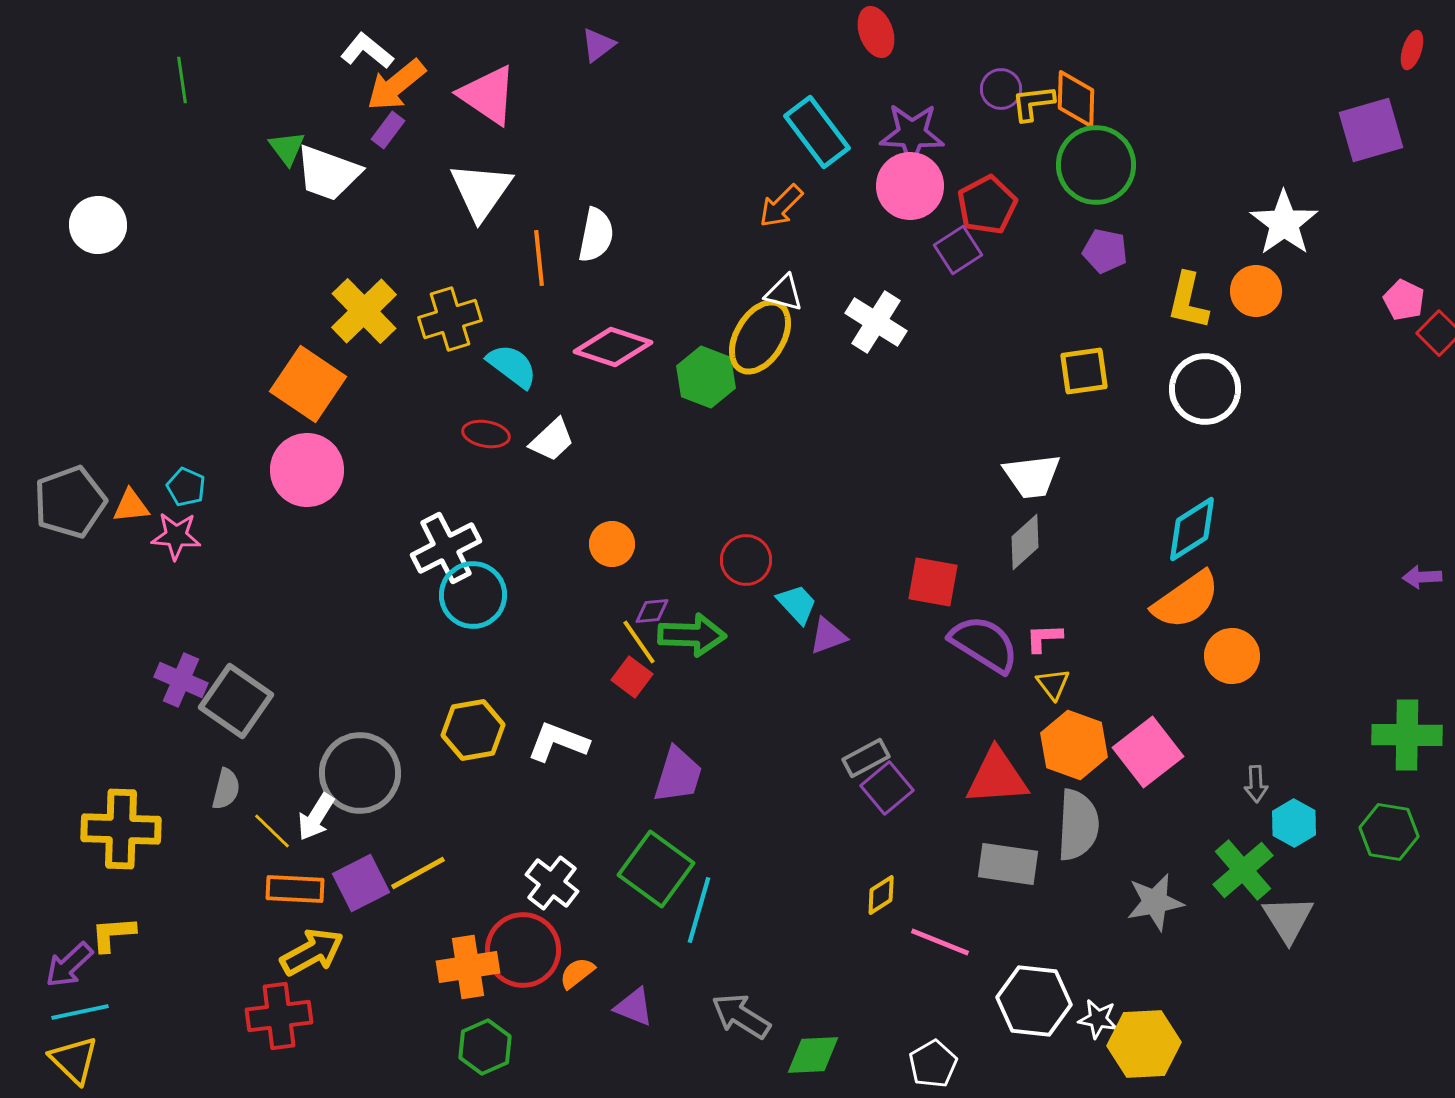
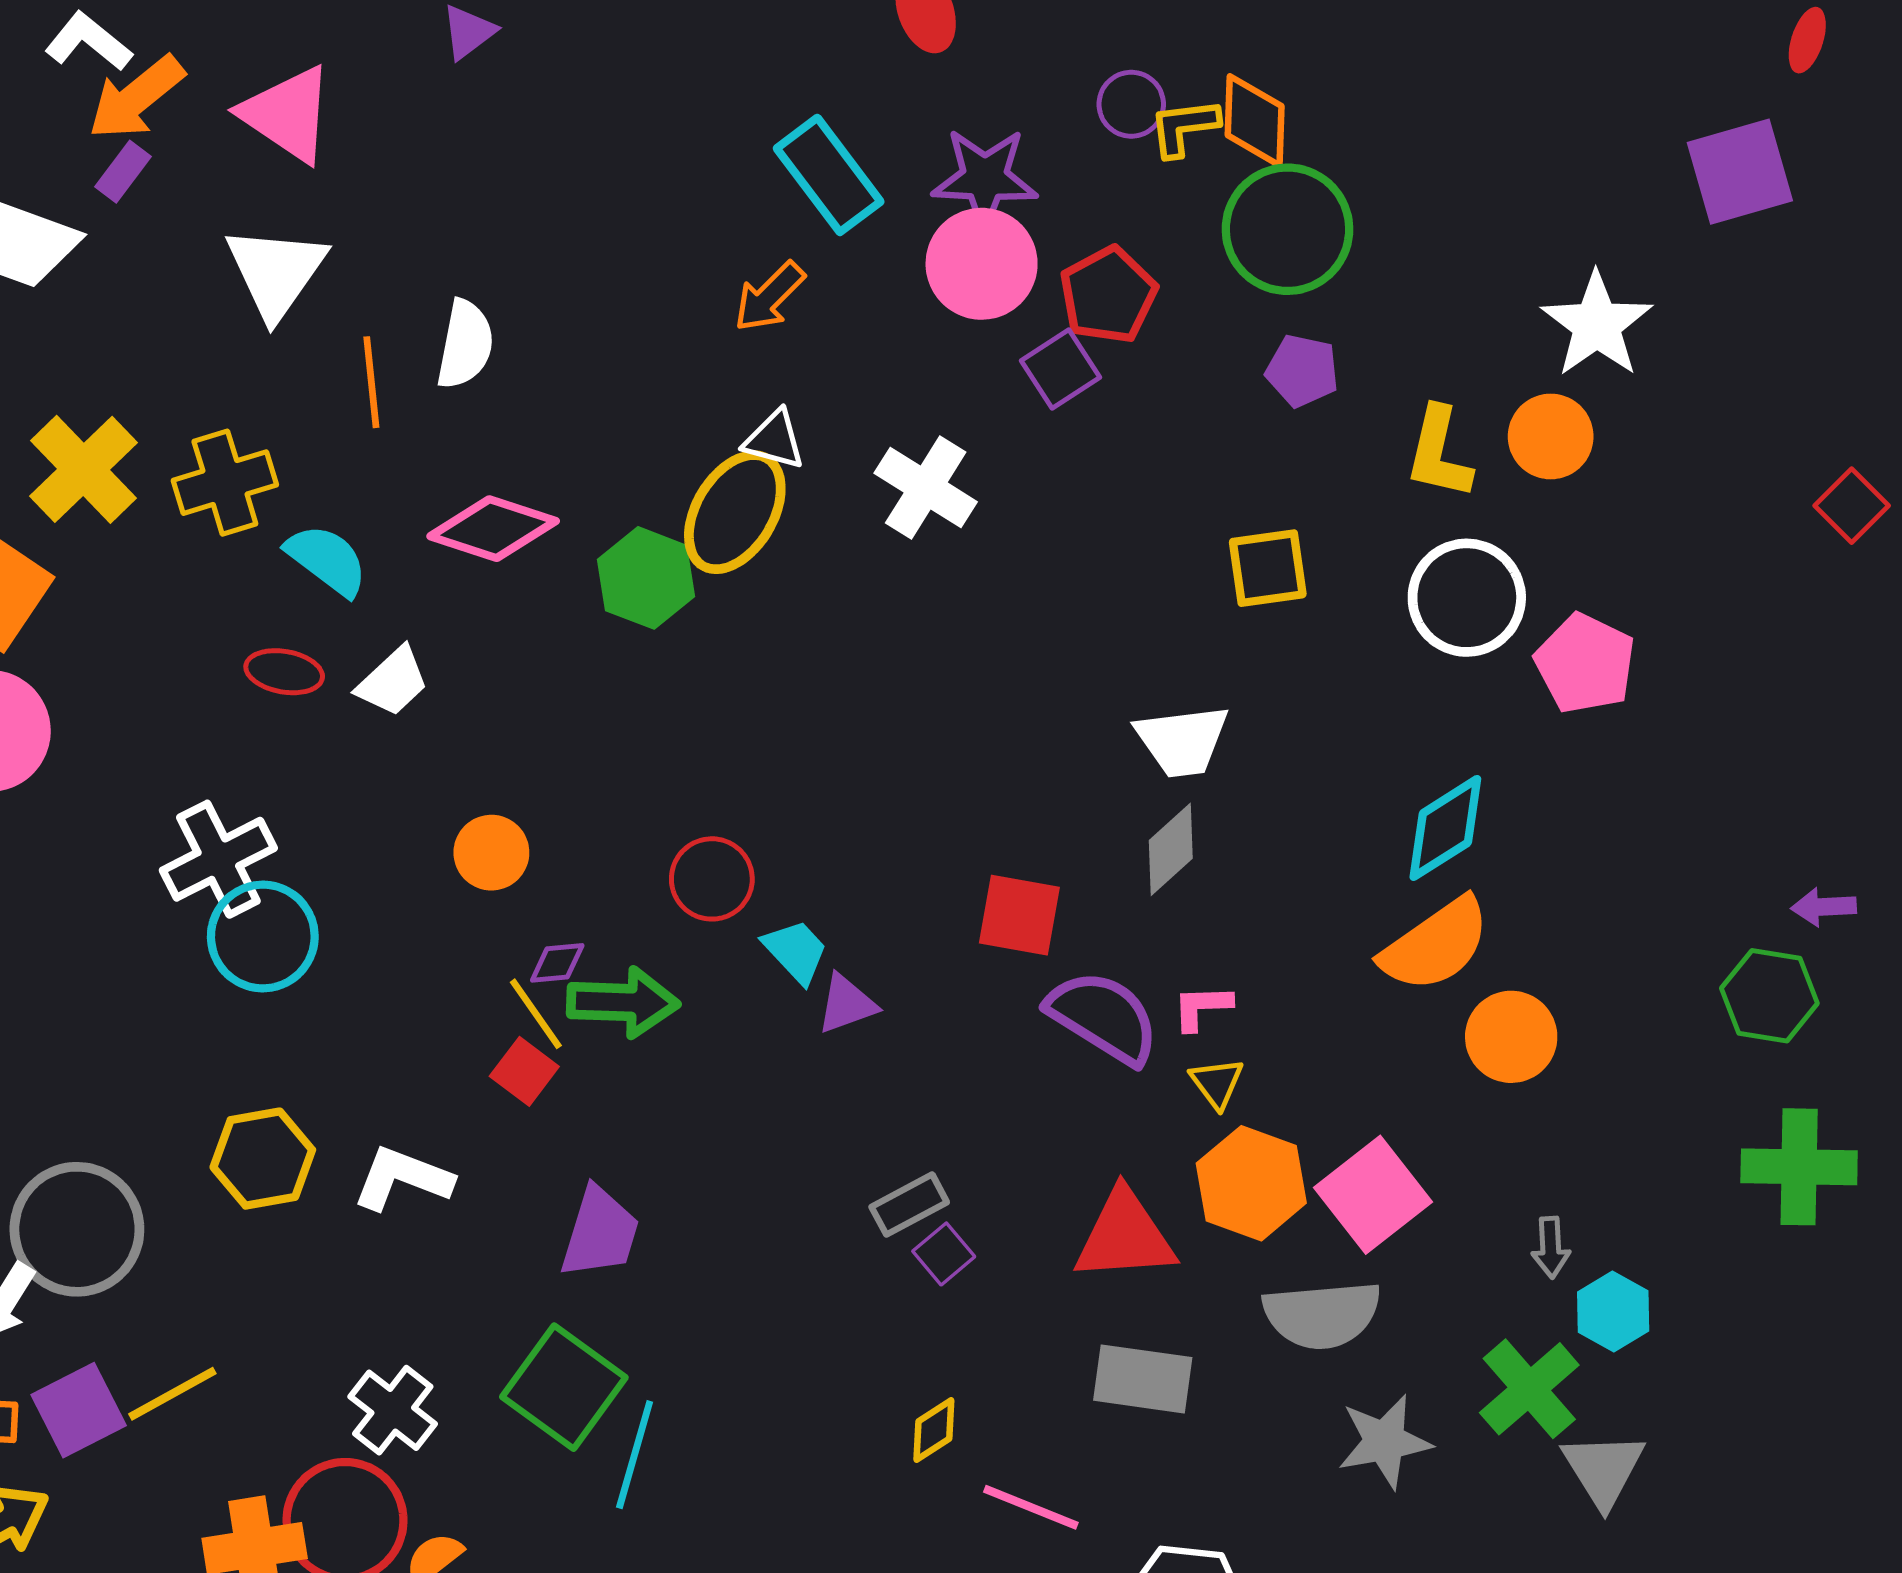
pink pentagon: (1404, 300) -> (1585, 663), moved, size x1.5
purple square: (887, 788) -> (944, 1254), size x0.7
gray semicircle: (1078, 825) -> (1322, 1315), moved, turned 82
green hexagon: (1389, 832) -> (1769, 996), moved

